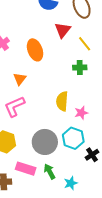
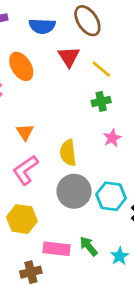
orange ellipse: (35, 50) -> (21, 66), moved
yellow semicircle: (62, 101) -> (68, 153), moved
pink star: (81, 113) -> (112, 138), moved
gray circle: (45, 142) -> (74, 191), moved

